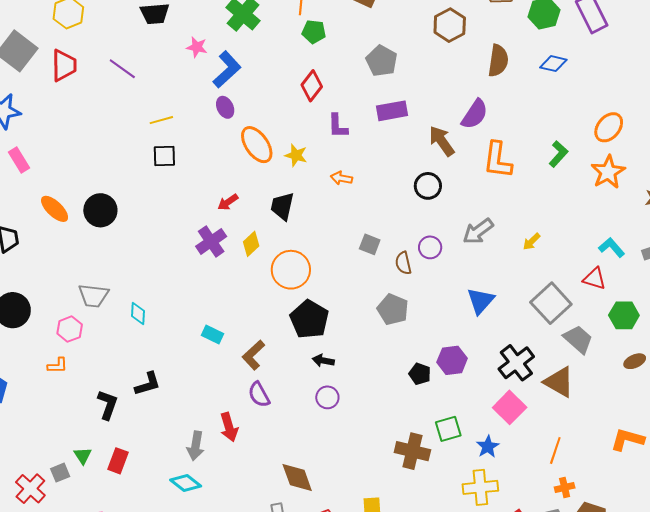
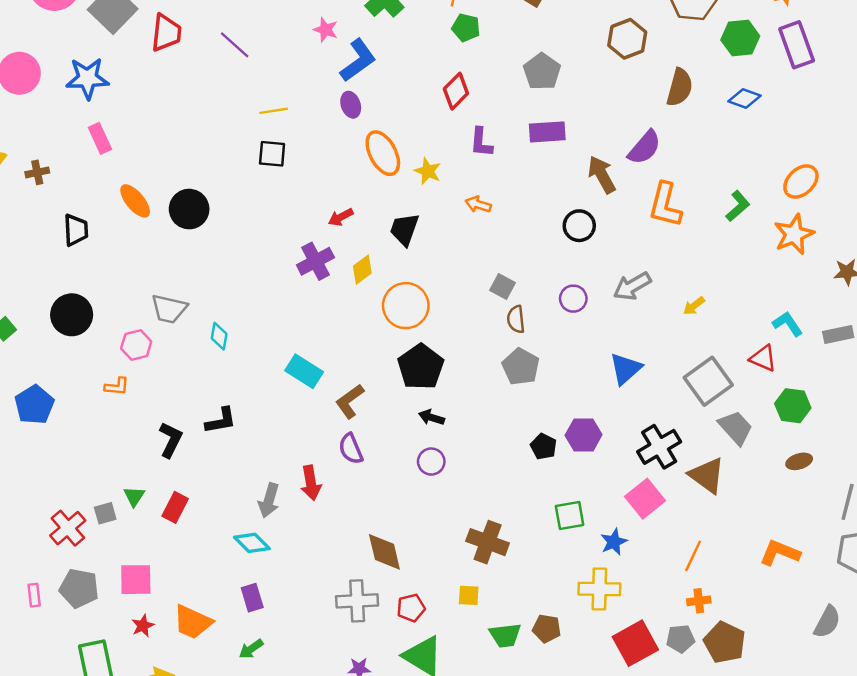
brown semicircle: (403, 263) -> (516, 319), moved
cyan rectangle: (212, 335) -> (304, 371), size x1.4
brown cross: (412, 451) -> (488, 542), moved

